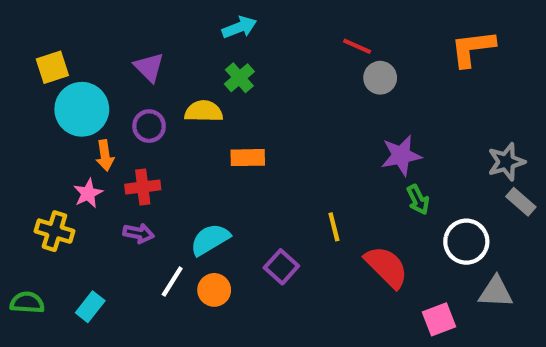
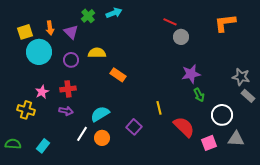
green cross: (239, 78) -> (88, 16), moved
orange arrow: (105, 155) -> (50, 28), moved
orange rectangle: (248, 158) -> (118, 75), turned 35
gray star: (506, 162) -> (241, 77), turned 30
pink square: (439, 319) -> (209, 143), moved

